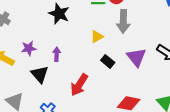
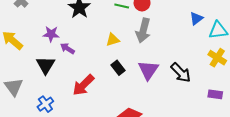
purple star: (29, 48) -> (51, 34), moved
purple arrow: (57, 54) -> (67, 48), turned -72

